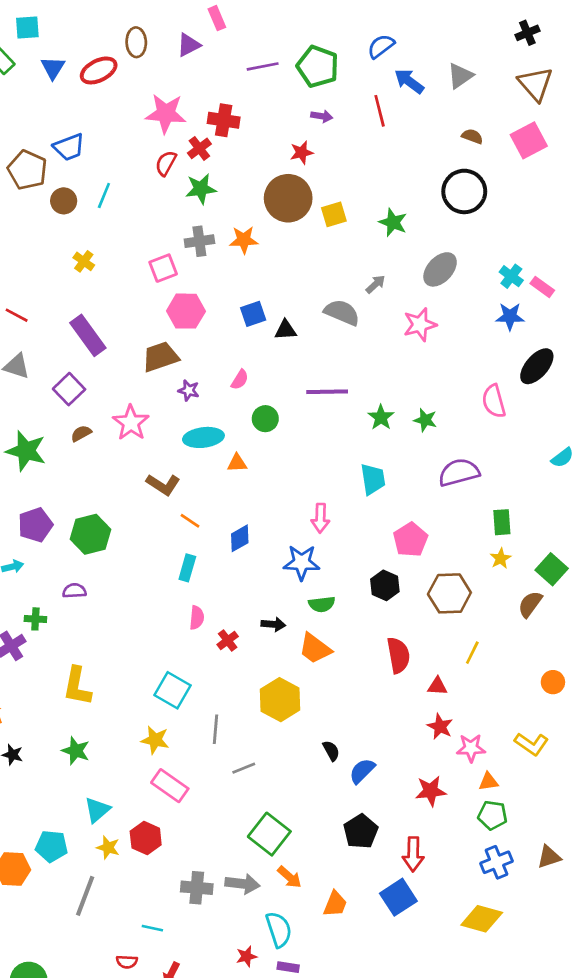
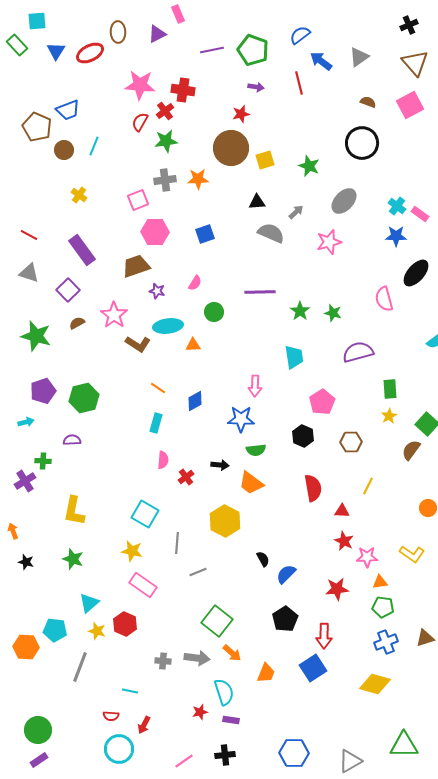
black triangle: (285, 330) -> (257, 202), moved
brown L-shape: (163, 485) -> (138, 344), moved
brown hexagon: (449, 593) -> (351, 442), size x0.7
gray cross: (197, 888) -> (163, 661), size x0.7

